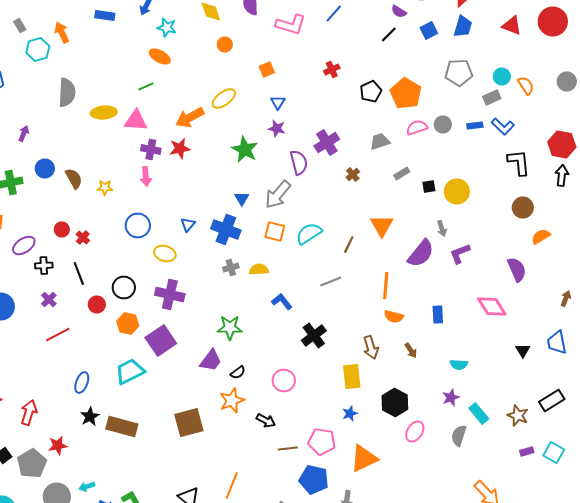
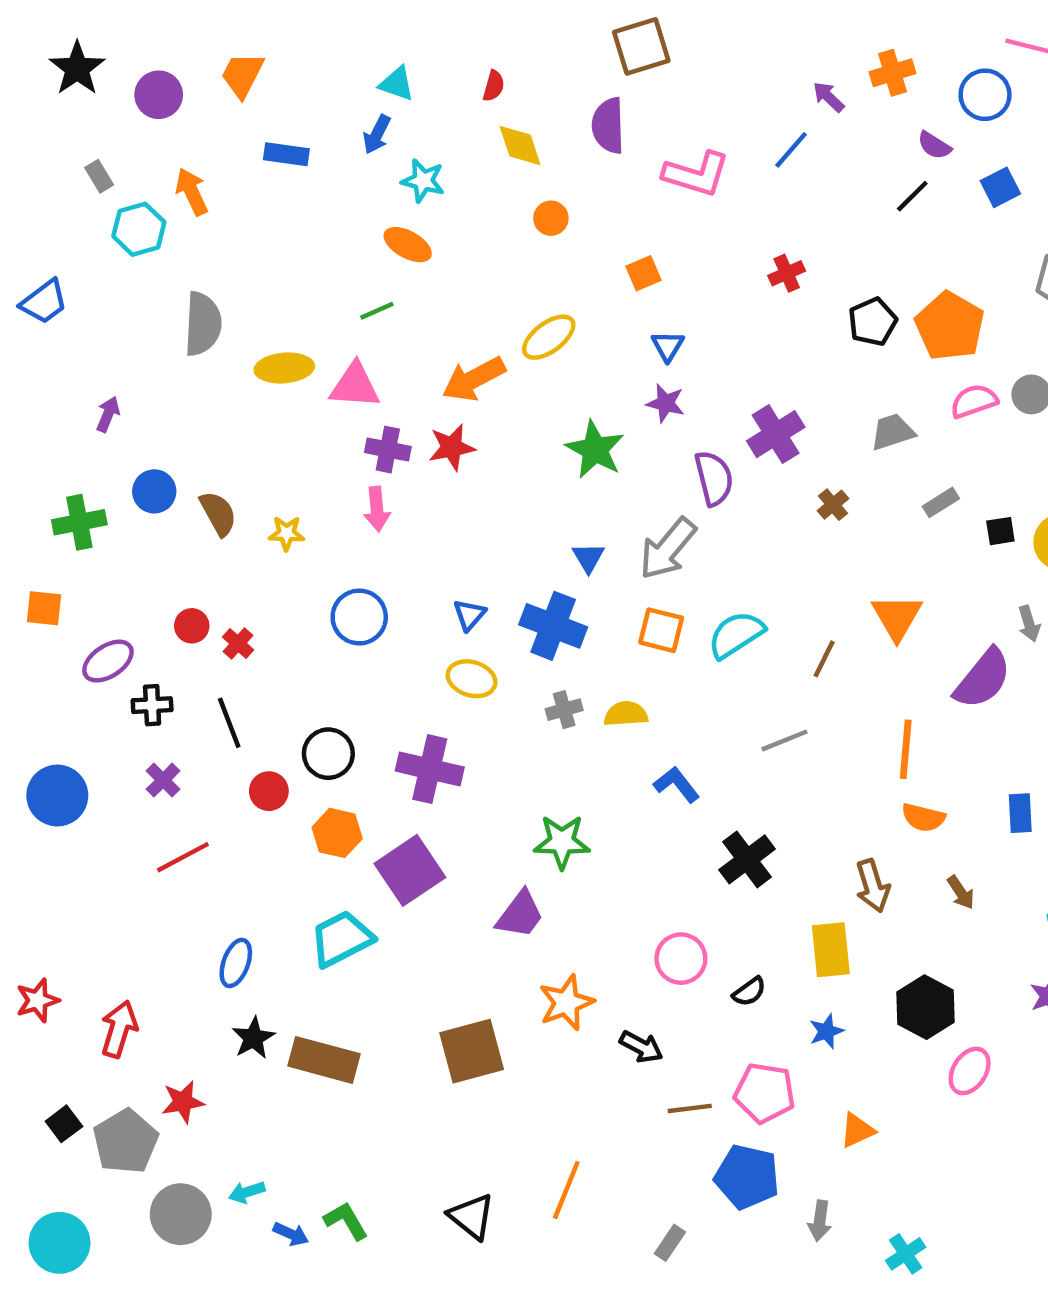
yellow ellipse: (165, 254) -> (472, 679), moved
black semicircle: (238, 372) -> (749, 992), moved
orange triangle: (364, 458) -> (857, 1130), size x0.6

